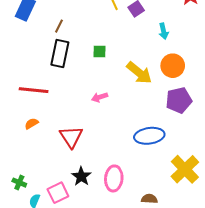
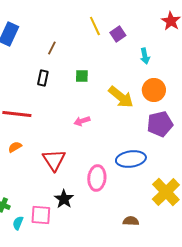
brown line: (59, 26) -> (52, 48), moved
black rectangle: (60, 54) -> (43, 78), size x0.6
pink ellipse: (114, 178) -> (97, 178), moved
pink square: (58, 193) -> (41, 215), turned 30

